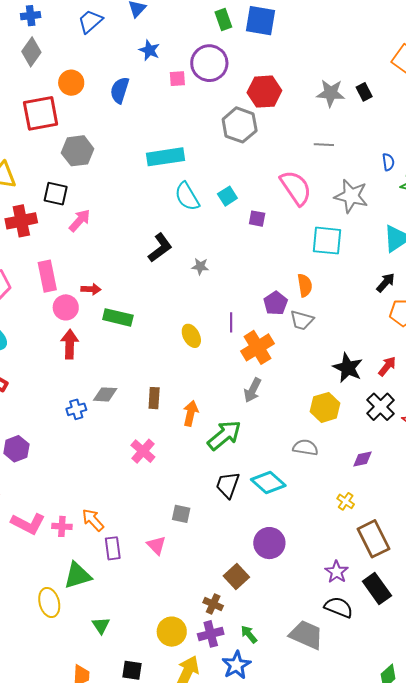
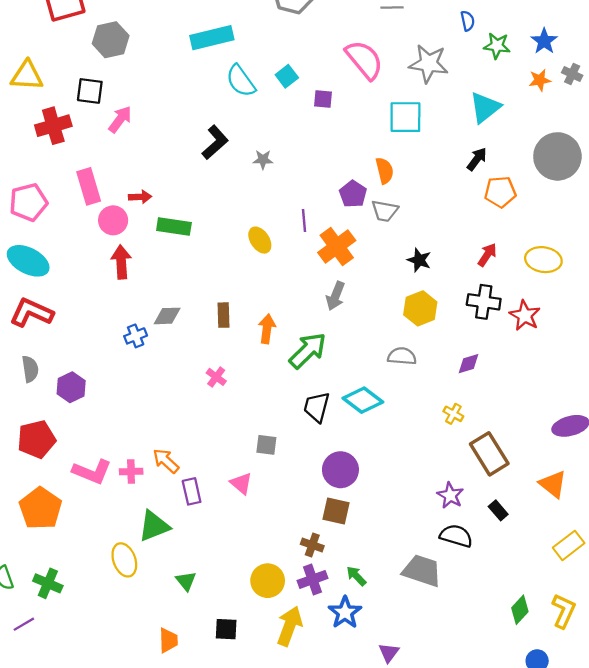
black star: (348, 368) -> (419, 260), moved, size x0.7
black cross: (381, 407) -> (484, 302), turned -32
pink cross: (143, 451) -> (216, 377), size x0.7
purple circle: (269, 543) -> (340, 470), moved
brown square: (236, 576) -> (336, 511), turned -30
black rectangle: (377, 588) -> (498, 510), size x0.6

